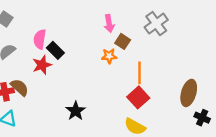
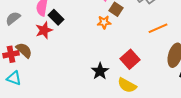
orange line: (139, 73) -> (158, 28), moved, turned 66
black star: (76, 111) -> (100, 71), moved

